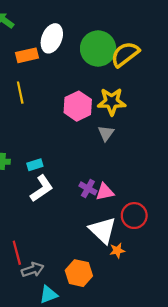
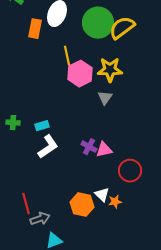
orange rectangle: (27, 55) -> (35, 29), turned -66
yellow line: (20, 93) -> (67, 56), moved
white triangle: (103, 230) -> (102, 195), moved, size x0.6
orange hexagon: (79, 273) -> (82, 205), moved

